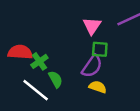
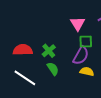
green cross: (39, 61) -> (49, 51), moved
white line: (36, 90) -> (25, 78), moved

